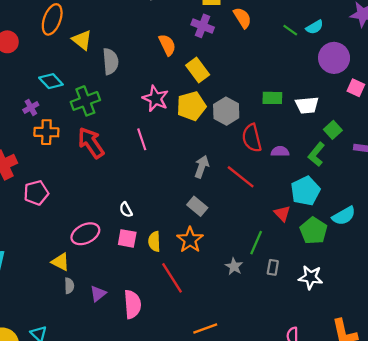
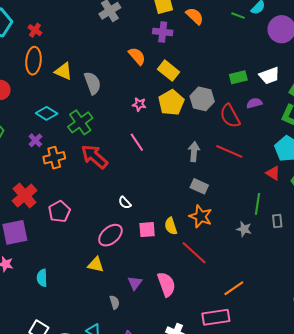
pink star: (155, 99) -> (139, 104), size x0.6
purple semicircle: (280, 151) -> (254, 103), moved
white semicircle: (126, 210) -> (125, 203), moved
gray semicircle: (69, 286) -> (115, 302), moved

